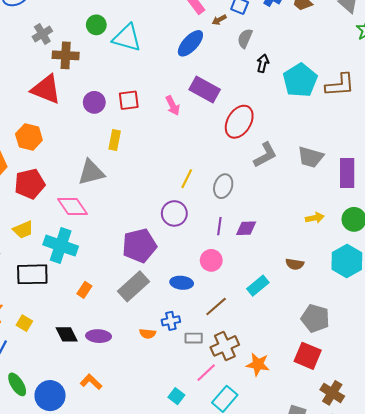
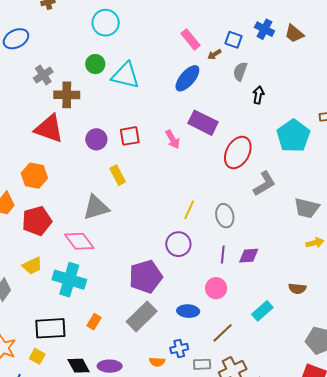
cyan pentagon: (300, 80) -> (293, 136), moved
yellow rectangle: (115, 140) -> (118, 175), turned -36
gray trapezoid: (311, 157) -> (307, 208), moved
gray ellipse: (223, 186) -> (225, 216), turned -30
black rectangle: (32, 274) -> (50, 328), moved

